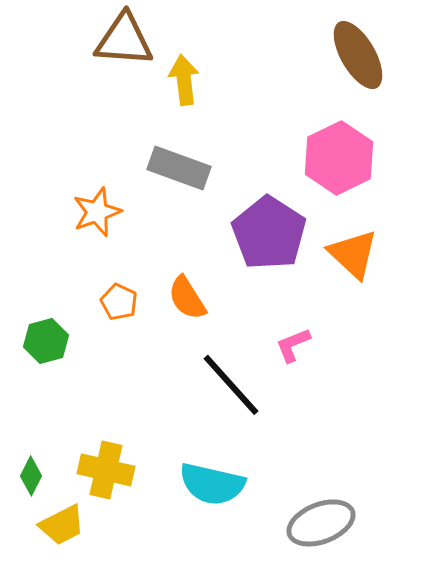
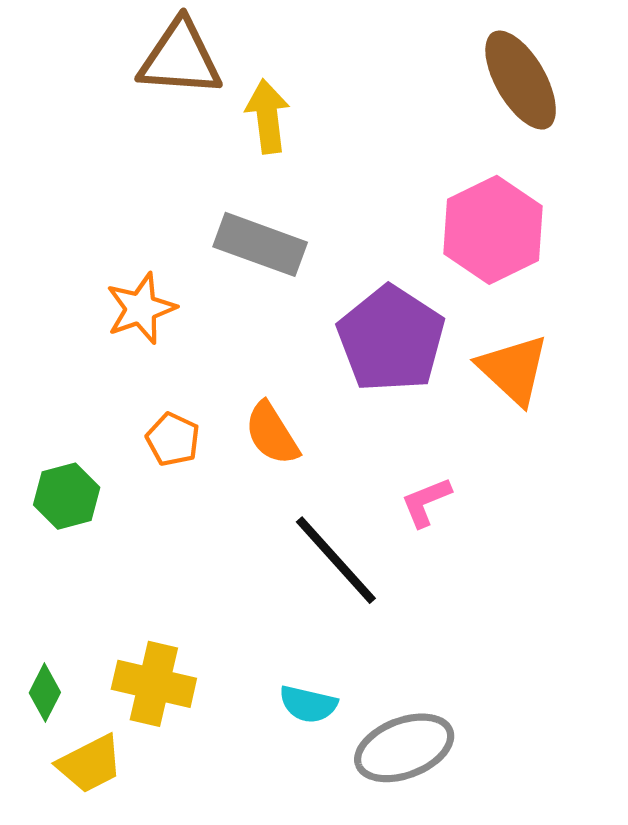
cyan semicircle: (212, 484) -> (308, 704), size x0.6
gray ellipse: (321, 523) -> (404, 748), moved

